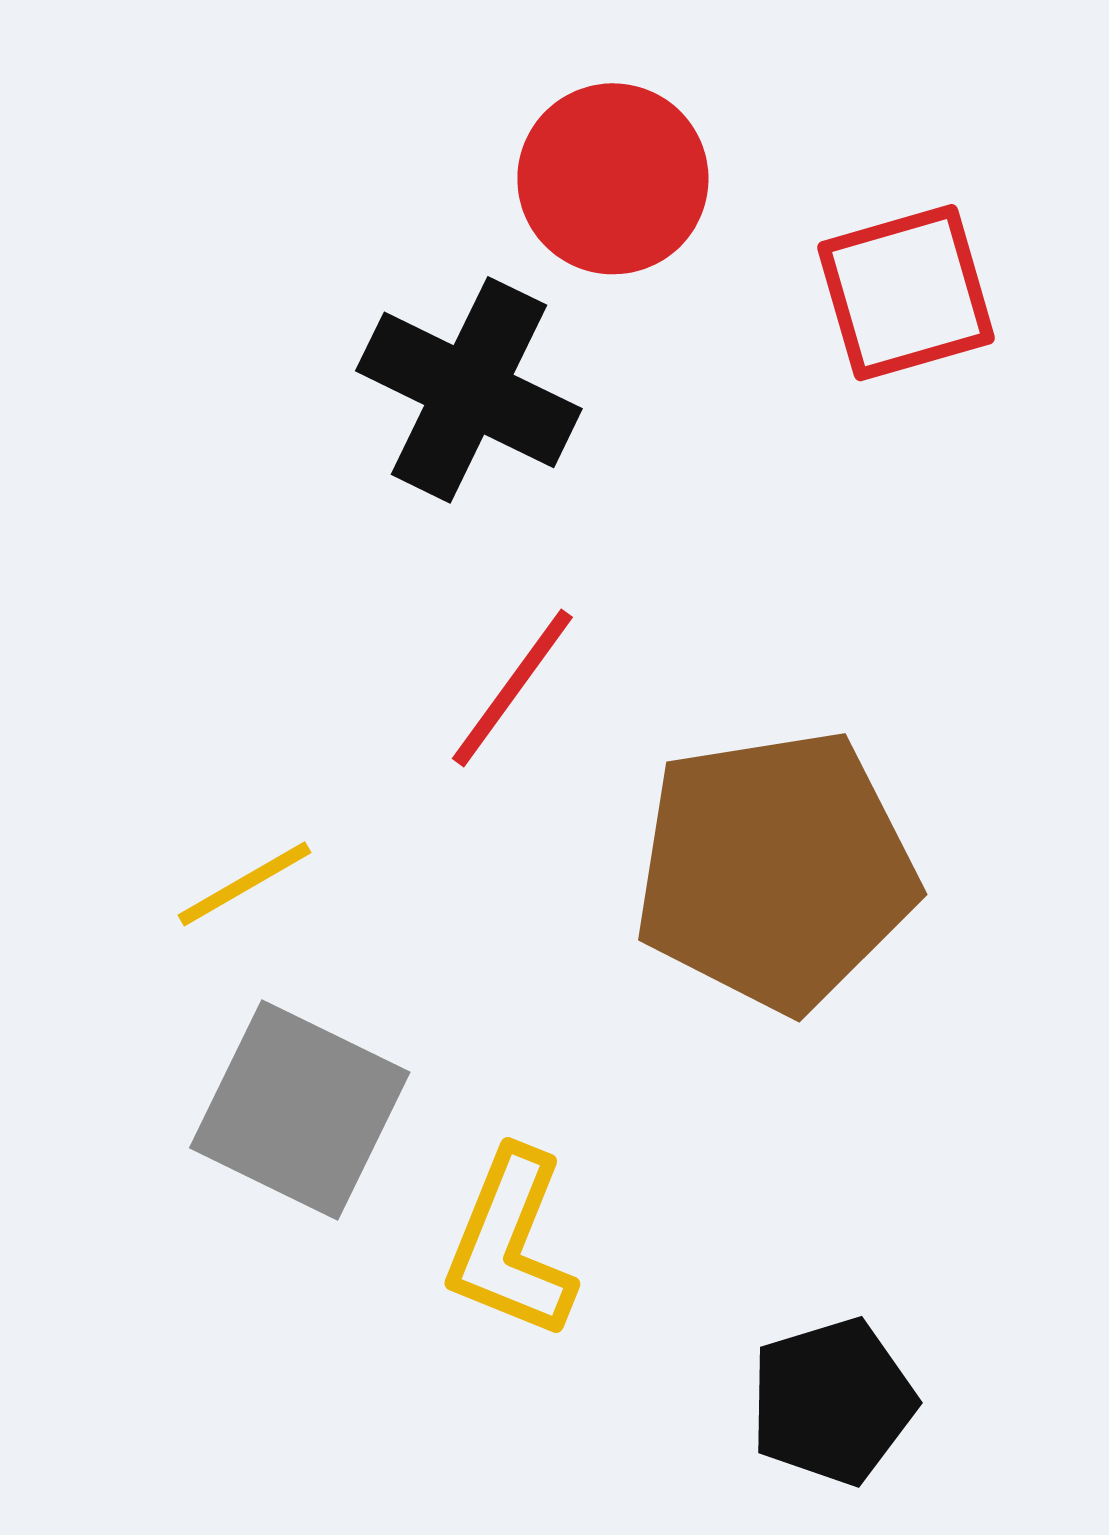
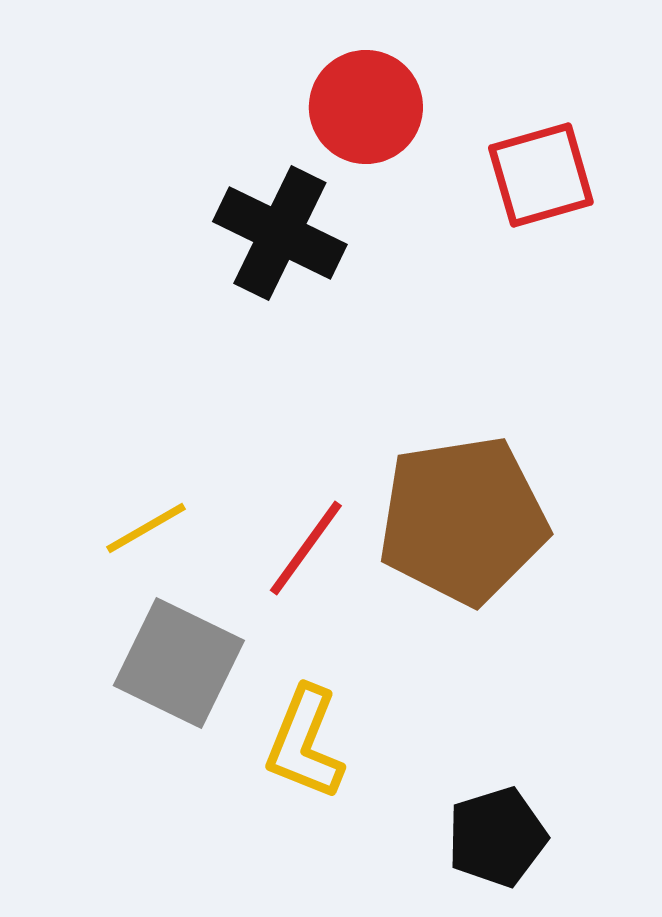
red line: (512, 688) -> (306, 548), moved

